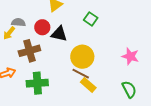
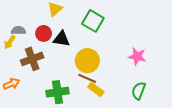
green square: (91, 19) -> (93, 21), size x1.5
green cross: (37, 83) -> (58, 92), moved
green semicircle: (129, 89) -> (139, 91), turned -126

